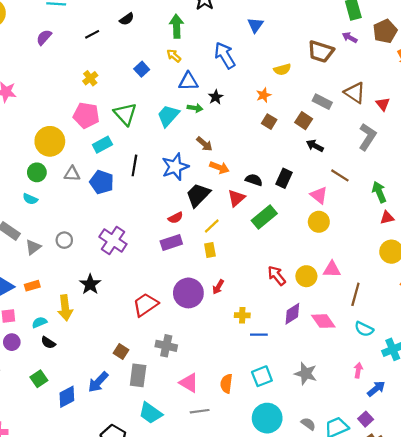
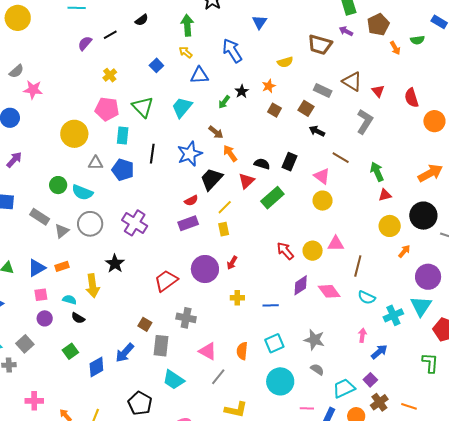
purple semicircle: (44, 37) -> (85, 43), moved
black star: (216, 97) -> (242, 91), moved
green arrow: (195, 108) -> (224, 102), moved, turned 120
cyan rectangle: (102, 145) -> (123, 135), turned -54
orange arrow: (219, 167) -> (230, 153), turned -144
green circle: (37, 172) -> (58, 185), moved
cyan semicircle: (30, 199) -> (82, 192), moved, size x1.5
gray circle: (64, 240) -> (90, 224), size x1.6
yellow cross: (242, 315) -> (237, 298), moved
cyan semicircle: (39, 322) -> (69, 300), turned 40
gray line: (200, 411) -> (218, 377), turned -42
gray semicircle: (308, 424) -> (317, 369), moved

